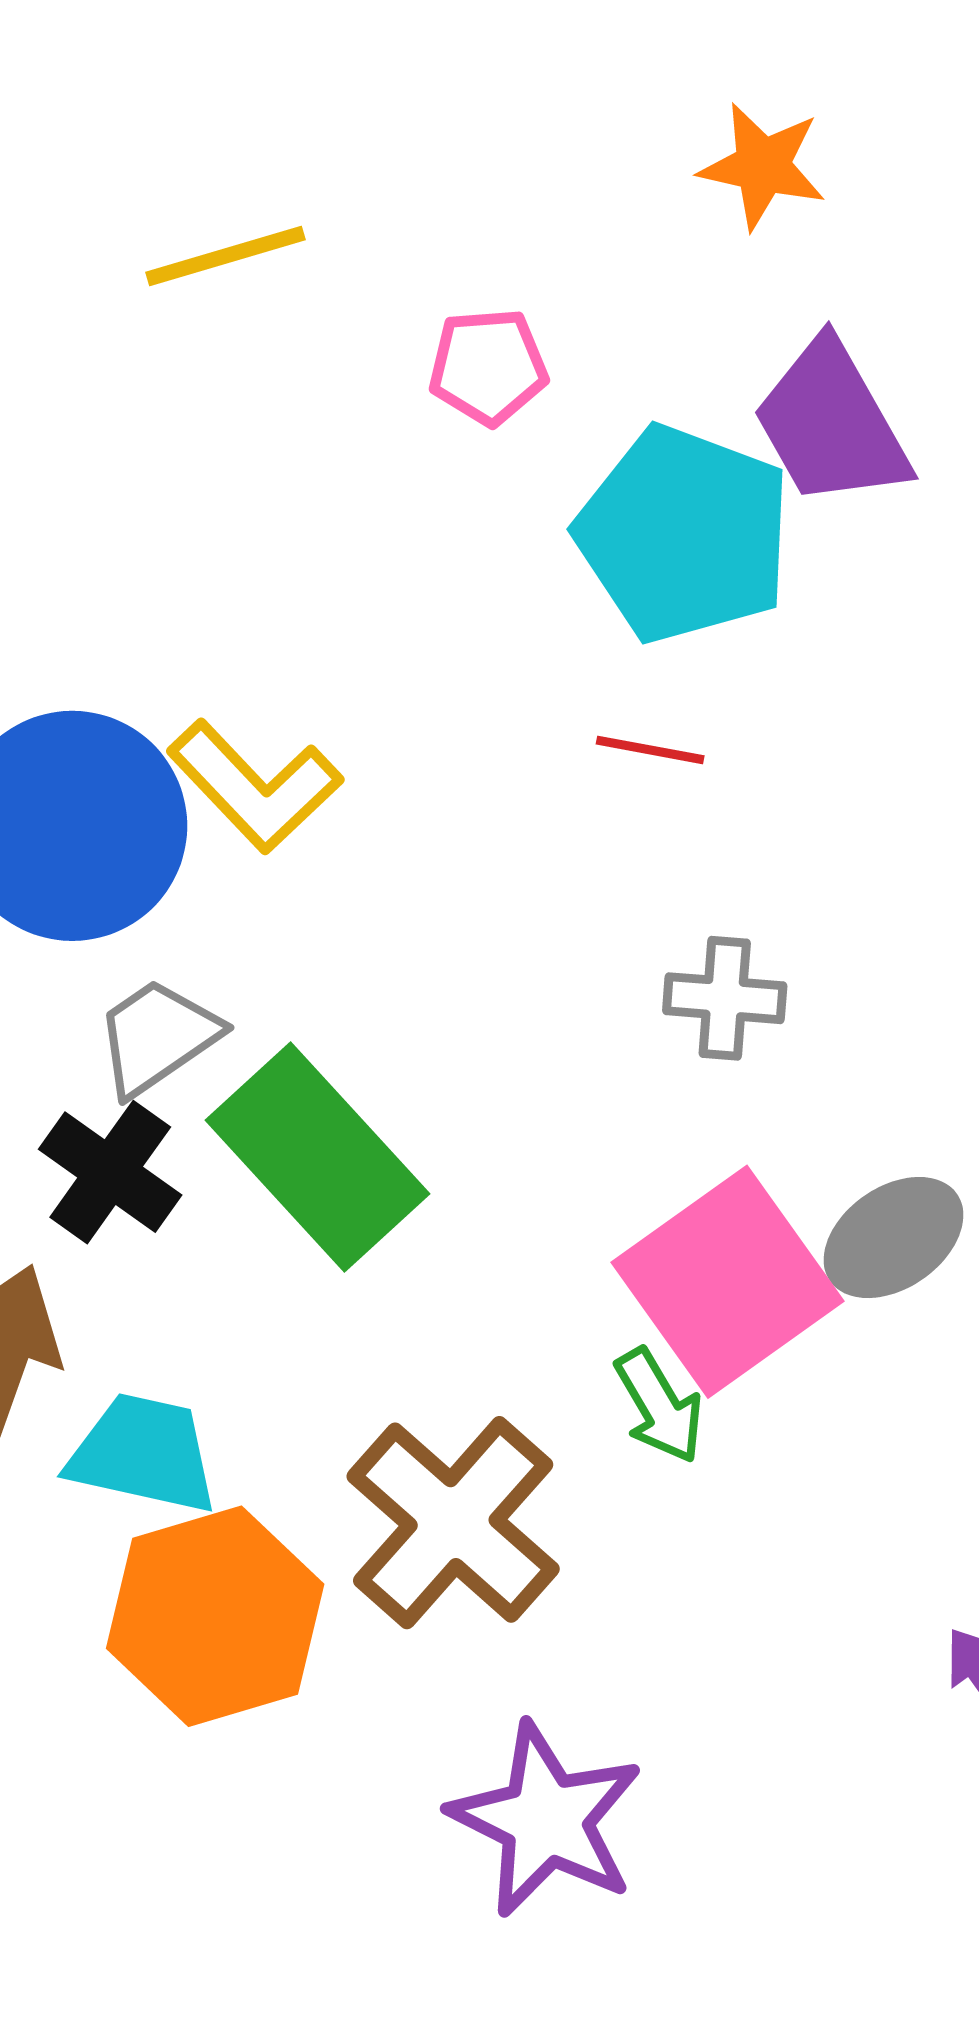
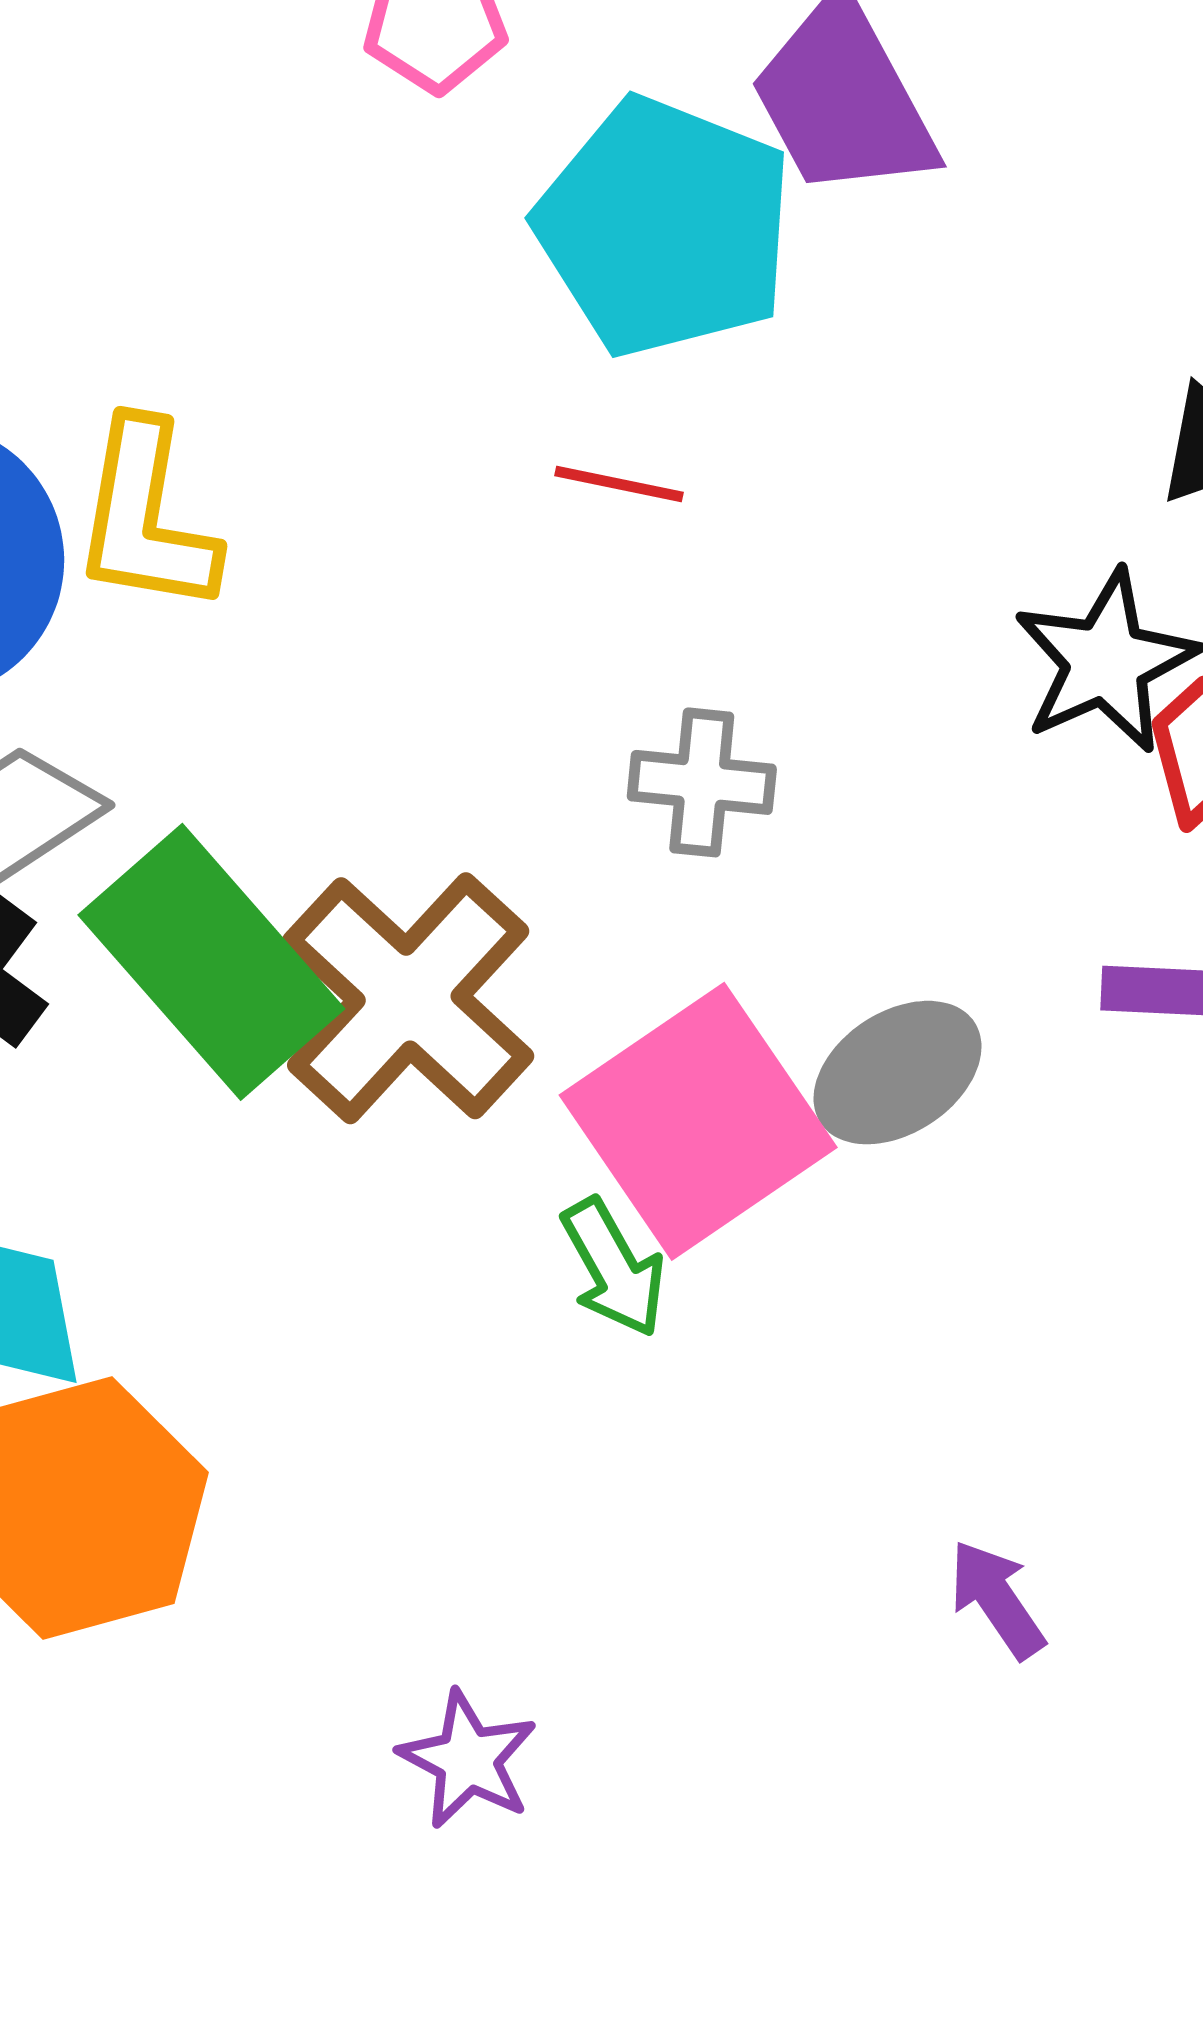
yellow L-shape: (255, 786) -> (146, 517), turned 52
brown cross: (453, 1523) -> (408, 998), moved
purple star: (546, 1820) -> (468, 1760), size x0.6

